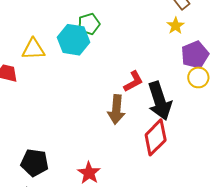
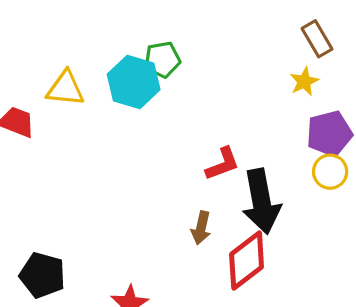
brown arrow: (116, 110) -> (201, 228), moved, size x0.7

